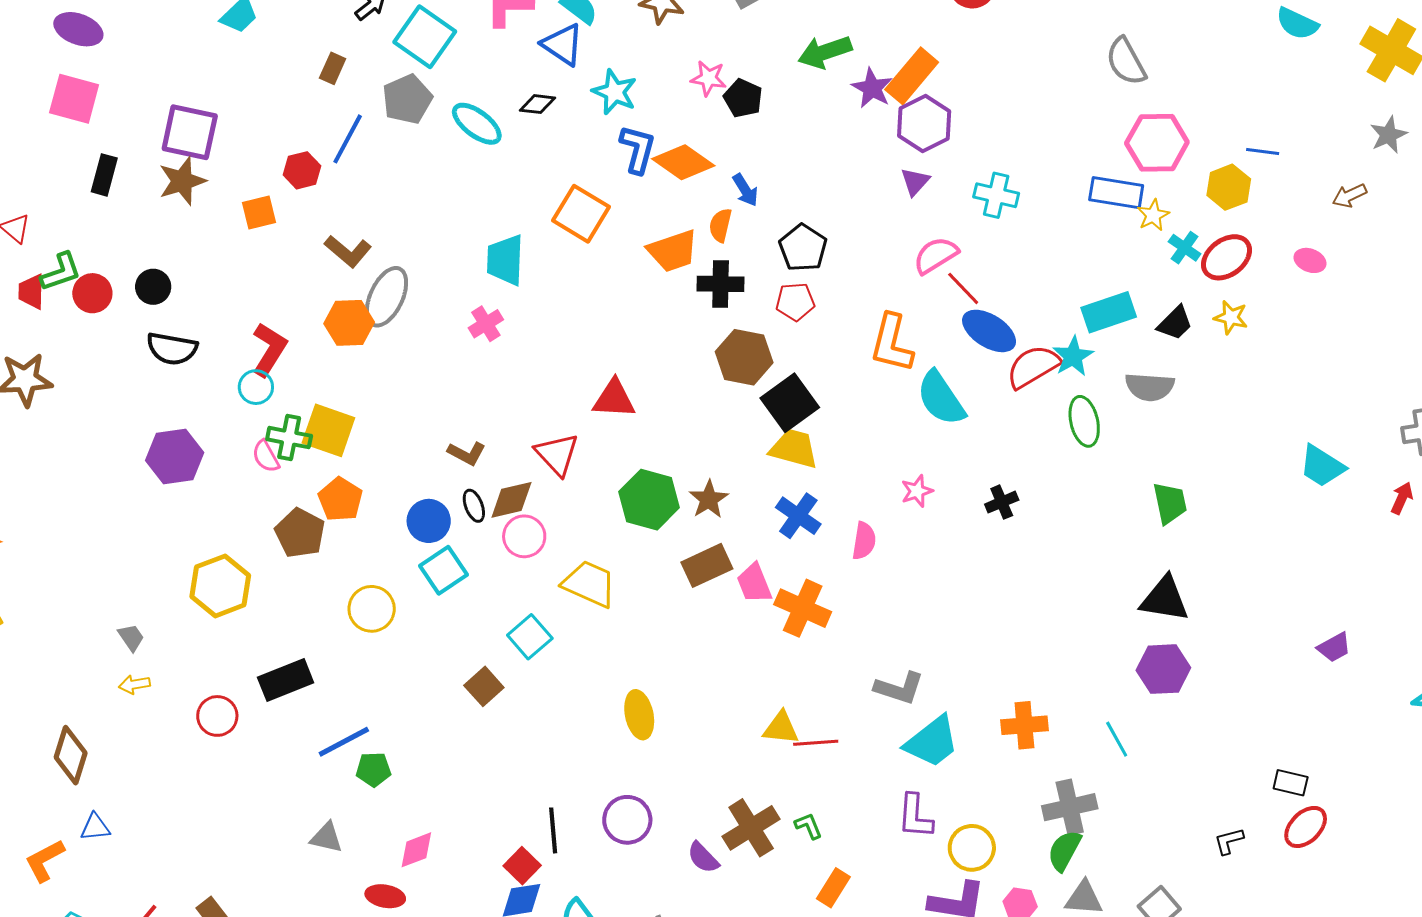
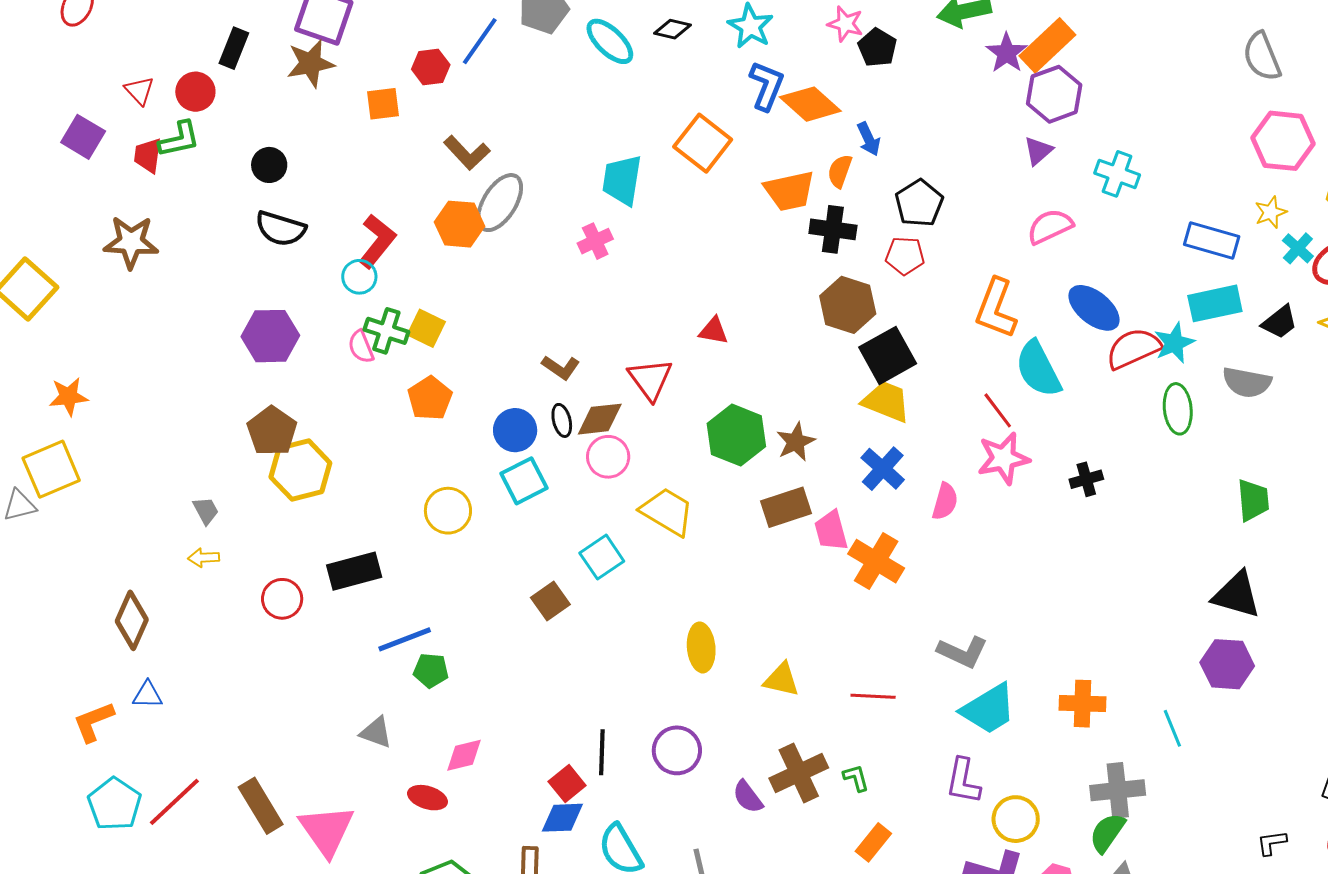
blue rectangle: (1116, 193) -> (1212, 241), moved
red line: (963, 288) -> (998, 410), moved
red circle: (92, 293) -> (195, 92), moved
red triangle: (614, 399) -> (714, 331), size x0.7
yellow square: (328, 430) -> (426, 328), size x0.7
pink star: (917, 491) -> (1003, 458), size x1.6
brown pentagon: (300, 533) -> (272, 431), moved
yellow triangle: (781, 728) -> (781, 680), moved

